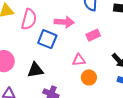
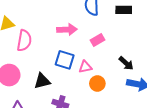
pink semicircle: (29, 19) -> (24, 41), moved
blue square: (47, 39) -> (65, 60), moved

